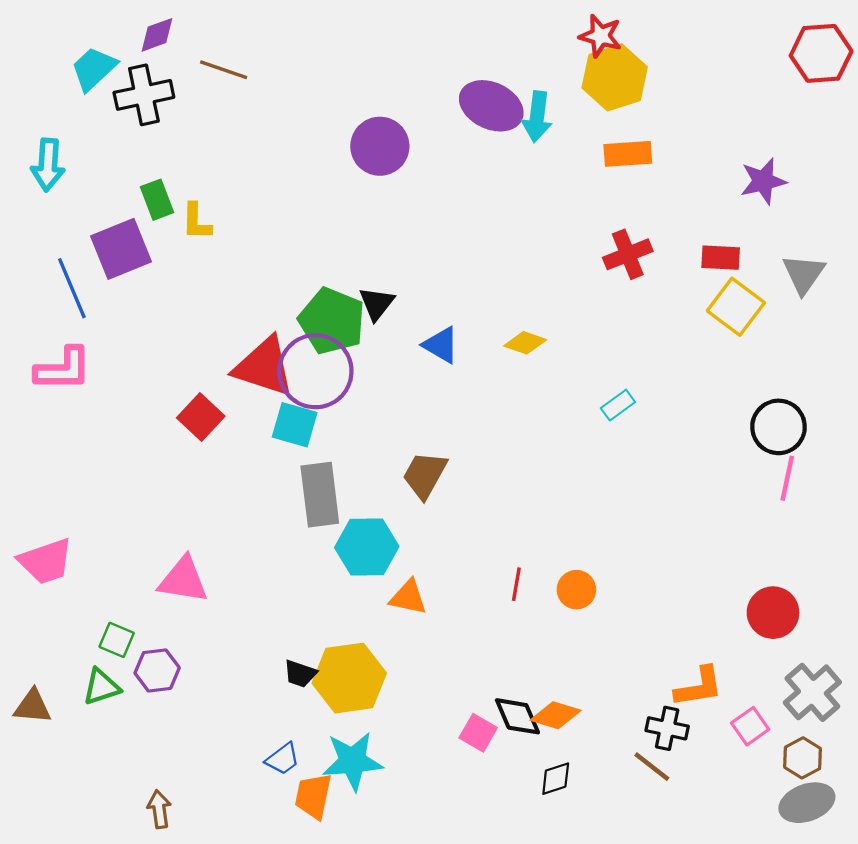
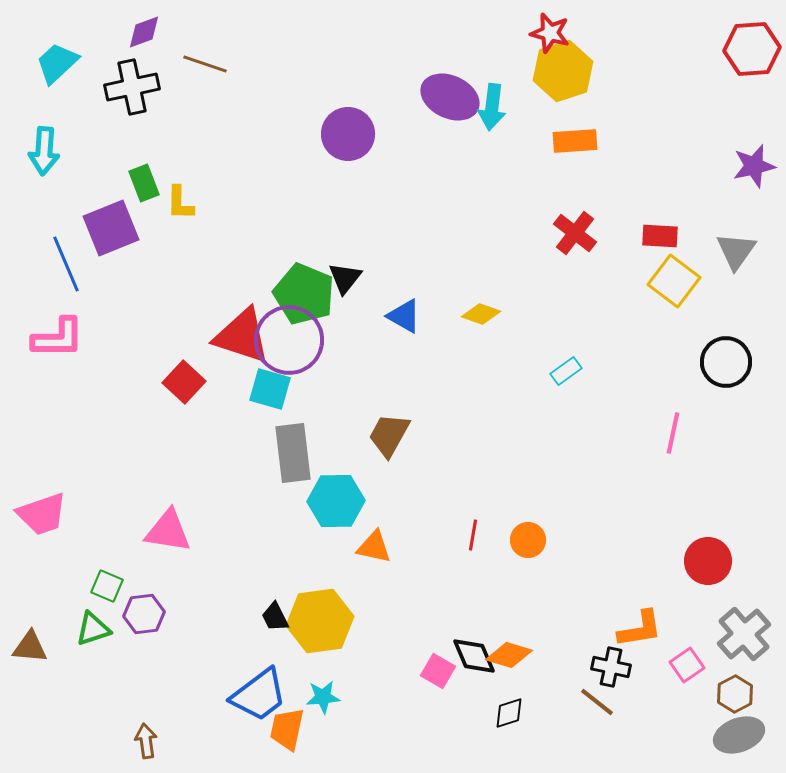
cyan trapezoid: (94, 69) -> (57, 63), moved
purple star: (763, 181) -> (754, 166), moved
red cross: (628, 254) -> (575, 233), turned -30
black circle: (779, 427) -> (726, 362), moved
pink line: (787, 478) -> (673, 433), moved
black trapezoid: (300, 674) -> (275, 617), turned 44
blue trapezoid: (283, 759) -> (259, 695), size x1.8
cyan star: (353, 761) -> (323, 697), size x0.6

